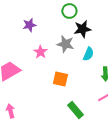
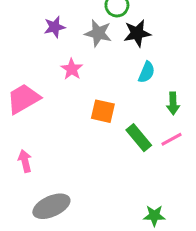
gray star: (65, 44) -> (98, 33), moved
green rectangle: (75, 110) -> (139, 138), moved

